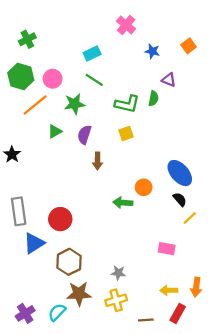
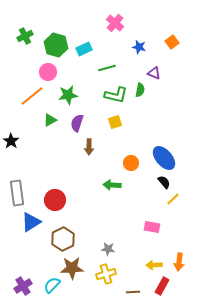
green hexagon: (21, 77) -> (56, 45), moved
green line: (94, 80) -> (107, 68), moved, turned -48
orange circle: (144, 187) -> (131, 163), moved

